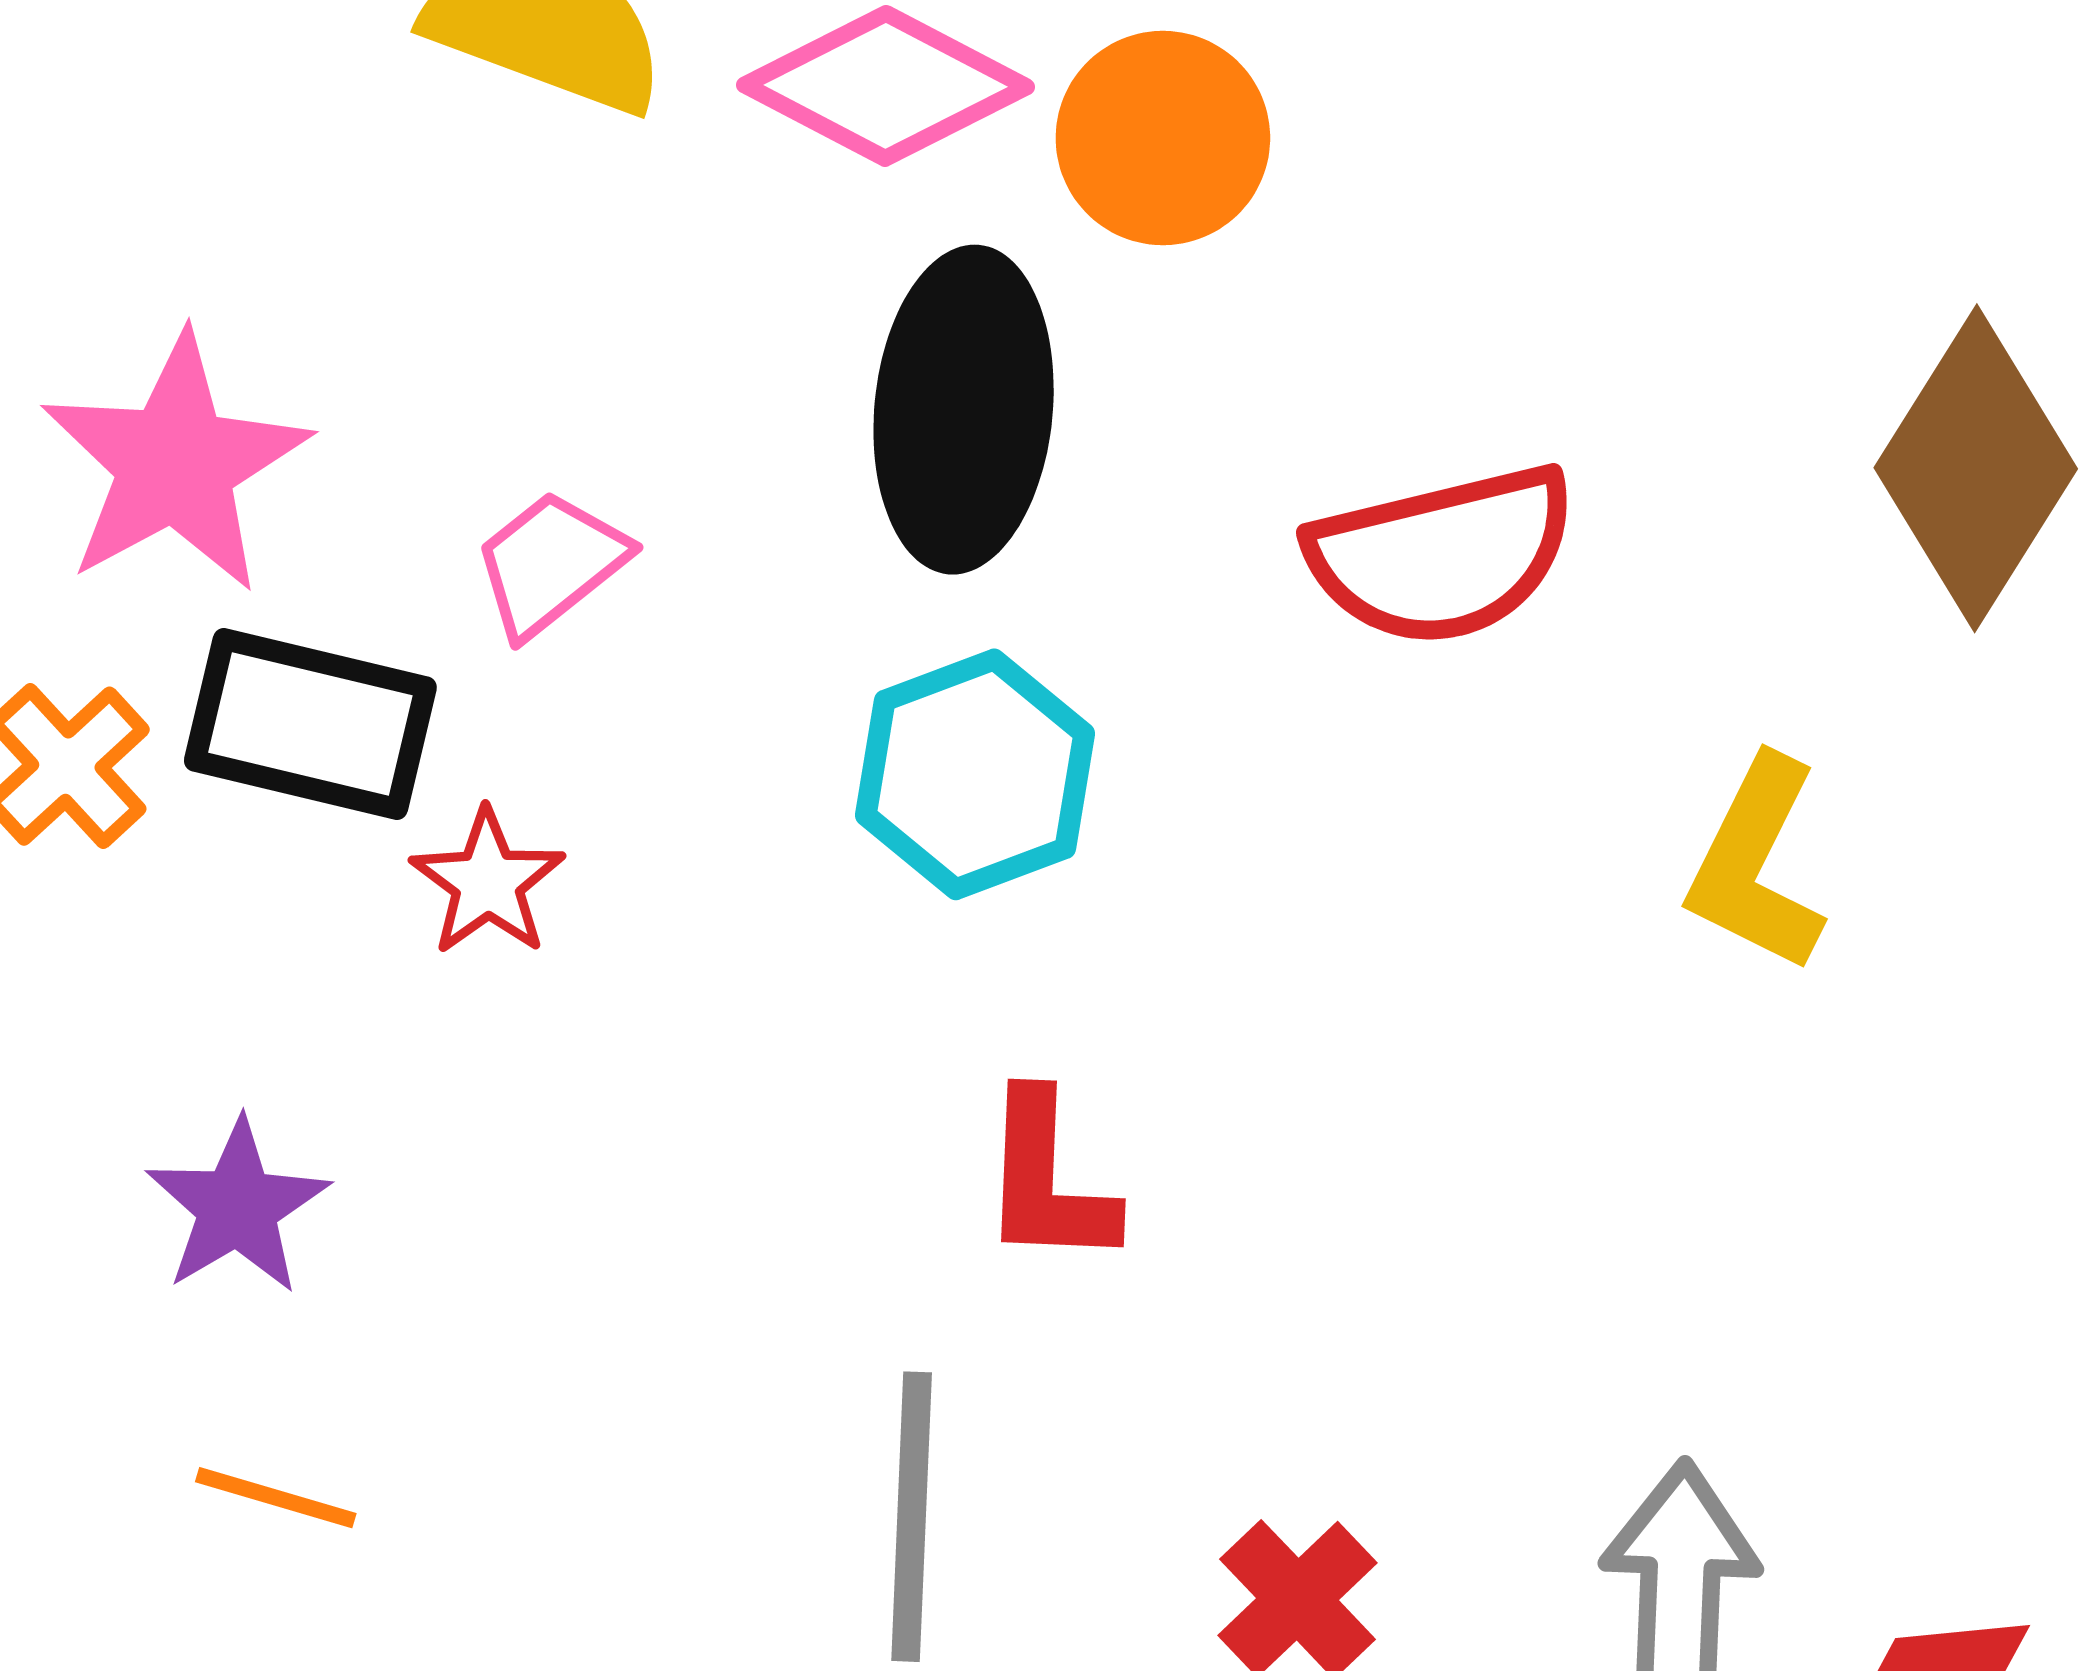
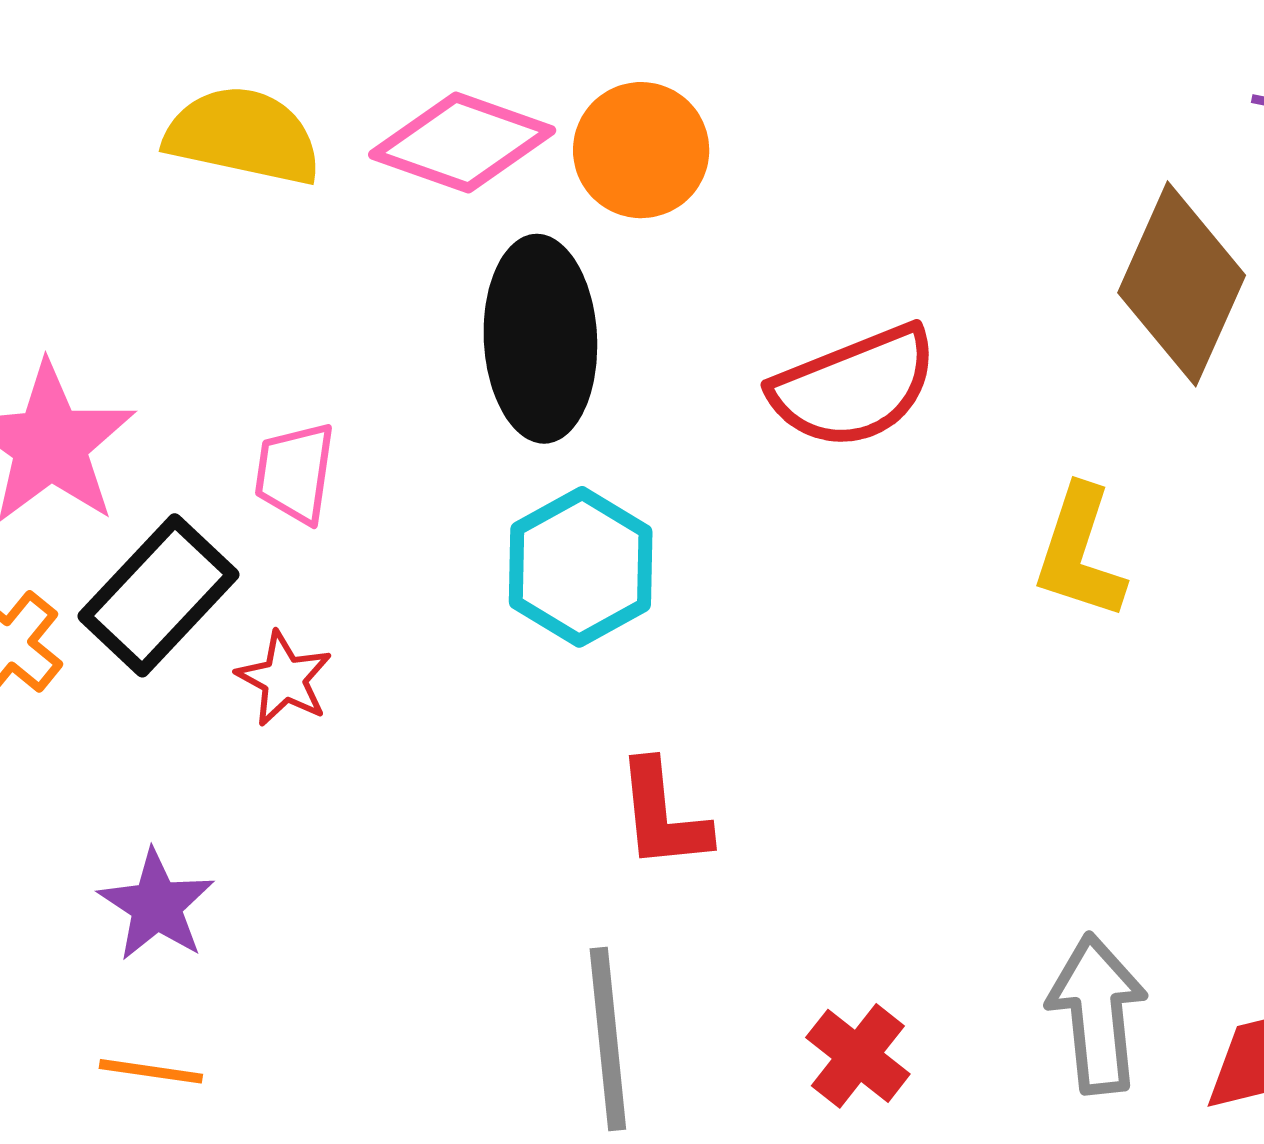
pink trapezoid: (551, 564) -> (295, 473), turned -35
black rectangle: (310, 724) -> (159, 595), turned -52
orange line: (276, 1498) -> (151, 1071), moved

